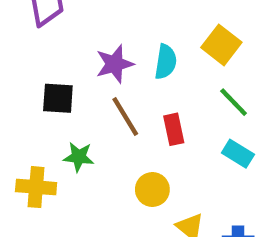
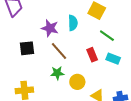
purple star: (115, 64) -> (50, 28), turned -30
red rectangle: (174, 129) -> (92, 55), moved
green star: (79, 157) -> (57, 73), moved

